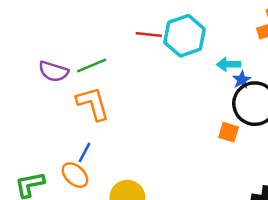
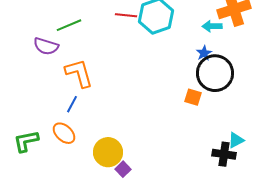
cyan arrow: (229, 64) -> (212, 26), moved
green line: (92, 65) -> (69, 25), moved
blue line: (84, 152) -> (72, 104), moved

